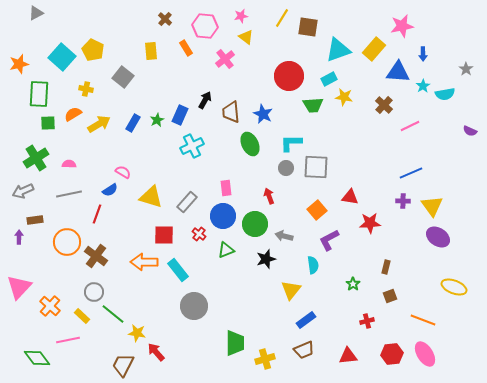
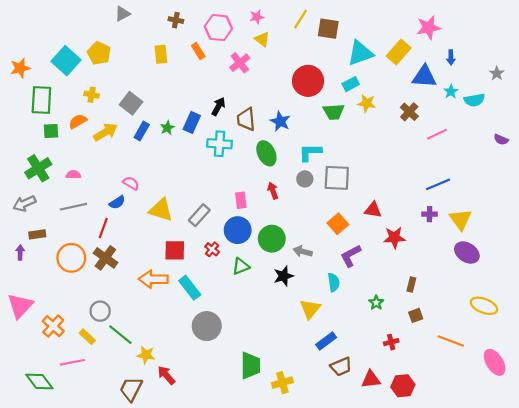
gray triangle: (36, 13) -> (122, 14), moved
brown cross: (165, 19) -> (176, 20), turned -32
gray square: (123, 77) -> (131, 103), moved
cyan cross: (192, 146) -> (220, 144), moved, turned 30
red arrow: (269, 196) -> (273, 191), moved
brown cross: (96, 256) -> (105, 258), moved
brown trapezoid: (304, 350) -> (341, 367), moved
red hexagon: (392, 354) -> (403, 386), moved
pink ellipse: (425, 354) -> (495, 362), moved

